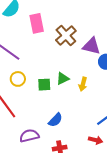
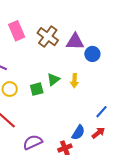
blue semicircle: (55, 120) -> (78, 133), moved
red arrow: (96, 140) -> (98, 133), turned -40

